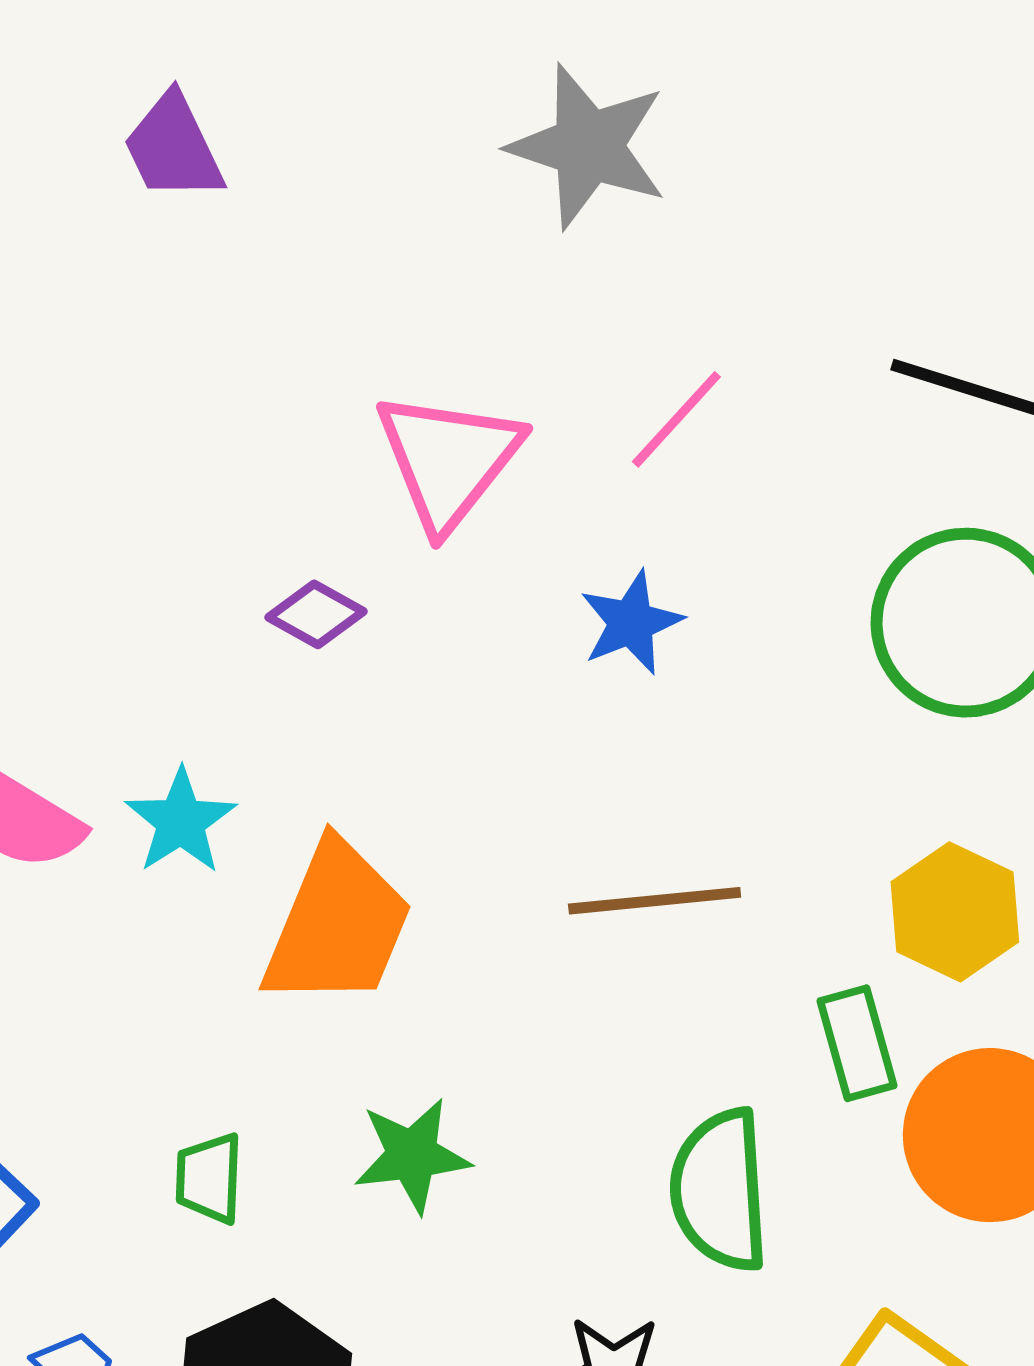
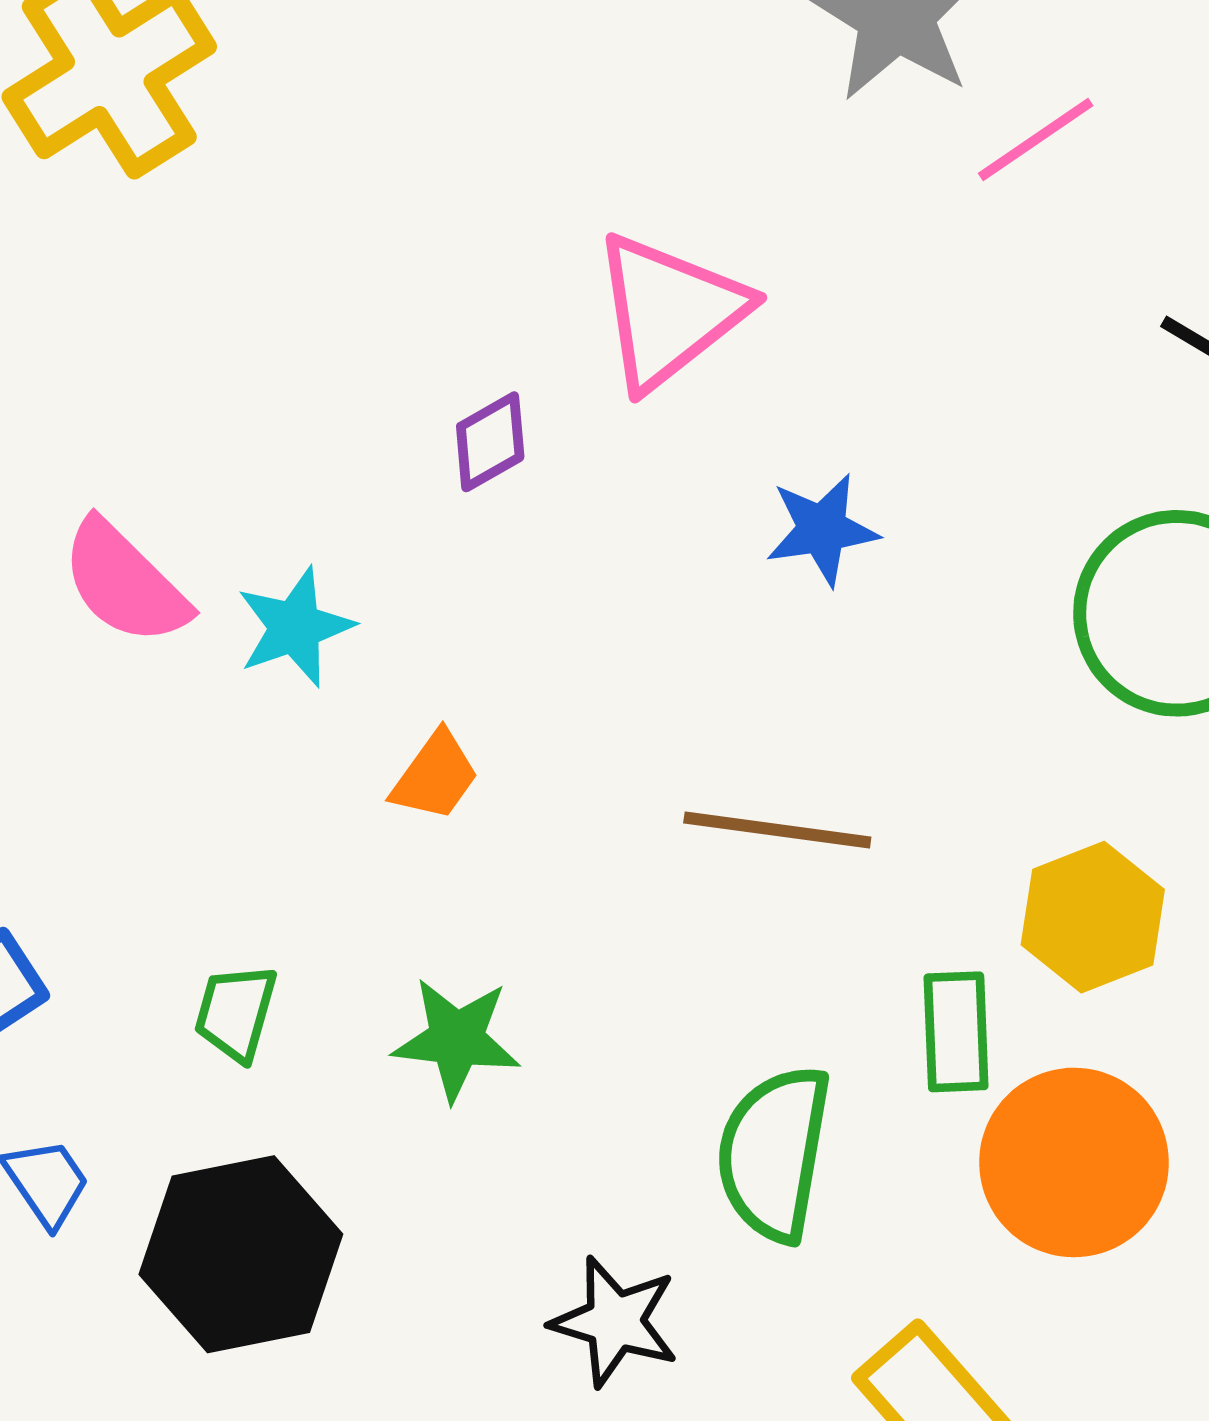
pink line: (676, 419) -> (1036, 140), moved
purple diamond: (316, 614) -> (490, 442), turned -72
orange trapezoid: (337, 925) -> (435, 776), size x0.5

